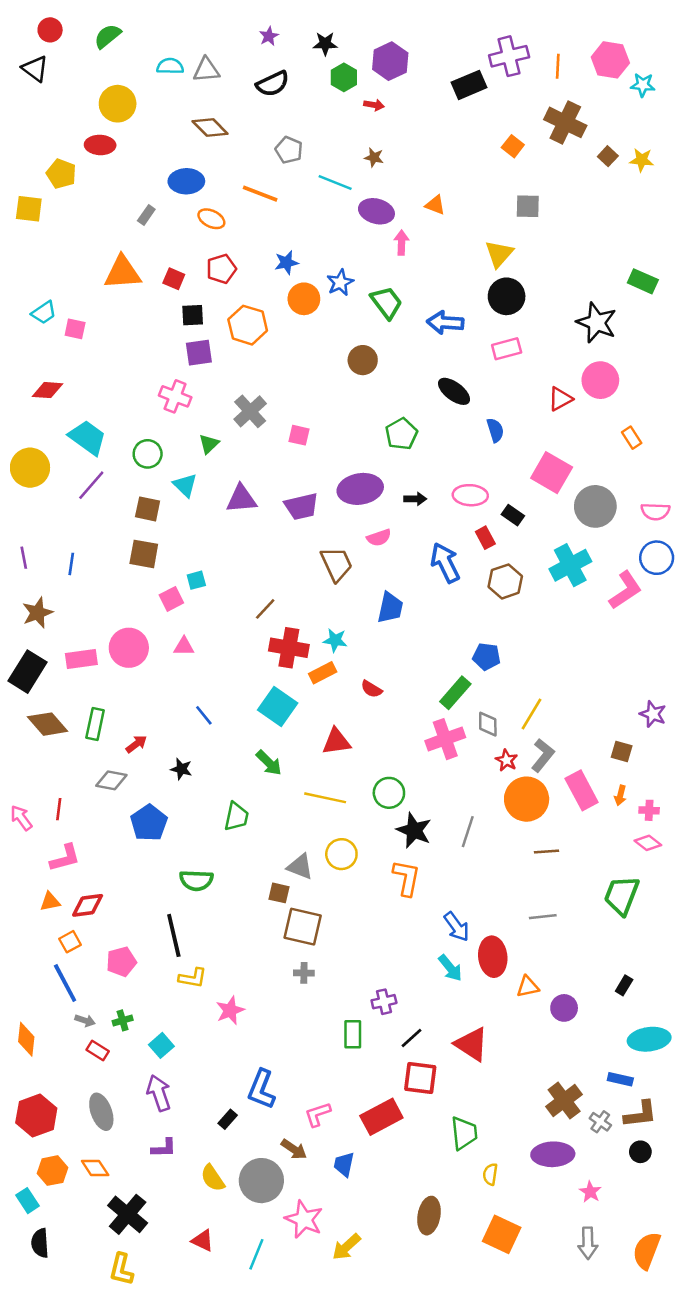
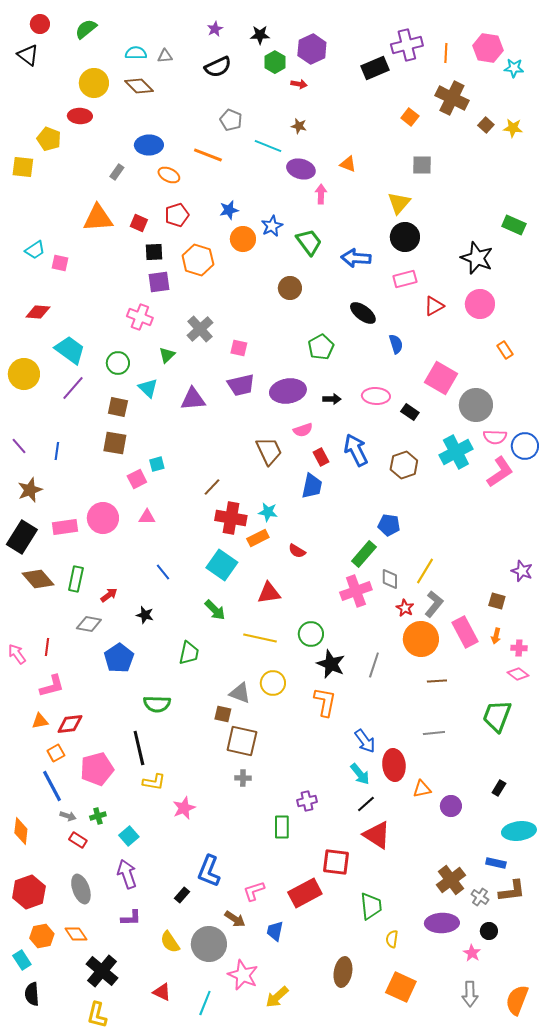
gray triangle: (206, 70) -> (165, 56), size x0.7
brown diamond: (210, 127) -> (139, 86), moved
red triangle: (560, 399) -> (434, 306), moved
purple trapezoid: (301, 506) -> (241, 385), moved
pink semicircle: (655, 511) -> (495, 437), moved
red rectangle: (485, 538) -> (321, 457), moved
purple line: (24, 558) -> (19, 446), turned -30
pink pentagon: (121, 962) -> (97, 769), size x1.4
black line: (411, 1038) -> (366, 804), moved
black circle: (640, 1152) -> (489, 931), moved

